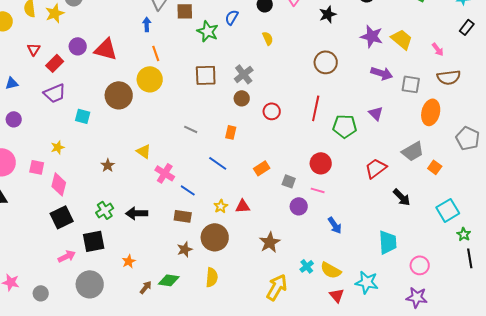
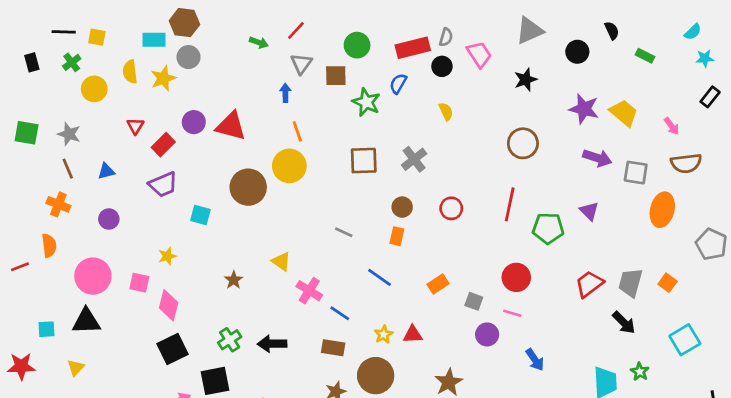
brown circle: (242, 98) -> (402, 207), moved
gray trapezoid: (413, 151) -> (630, 283), moved, turned 135
green star: (464, 234) -> (640, 372), moved

